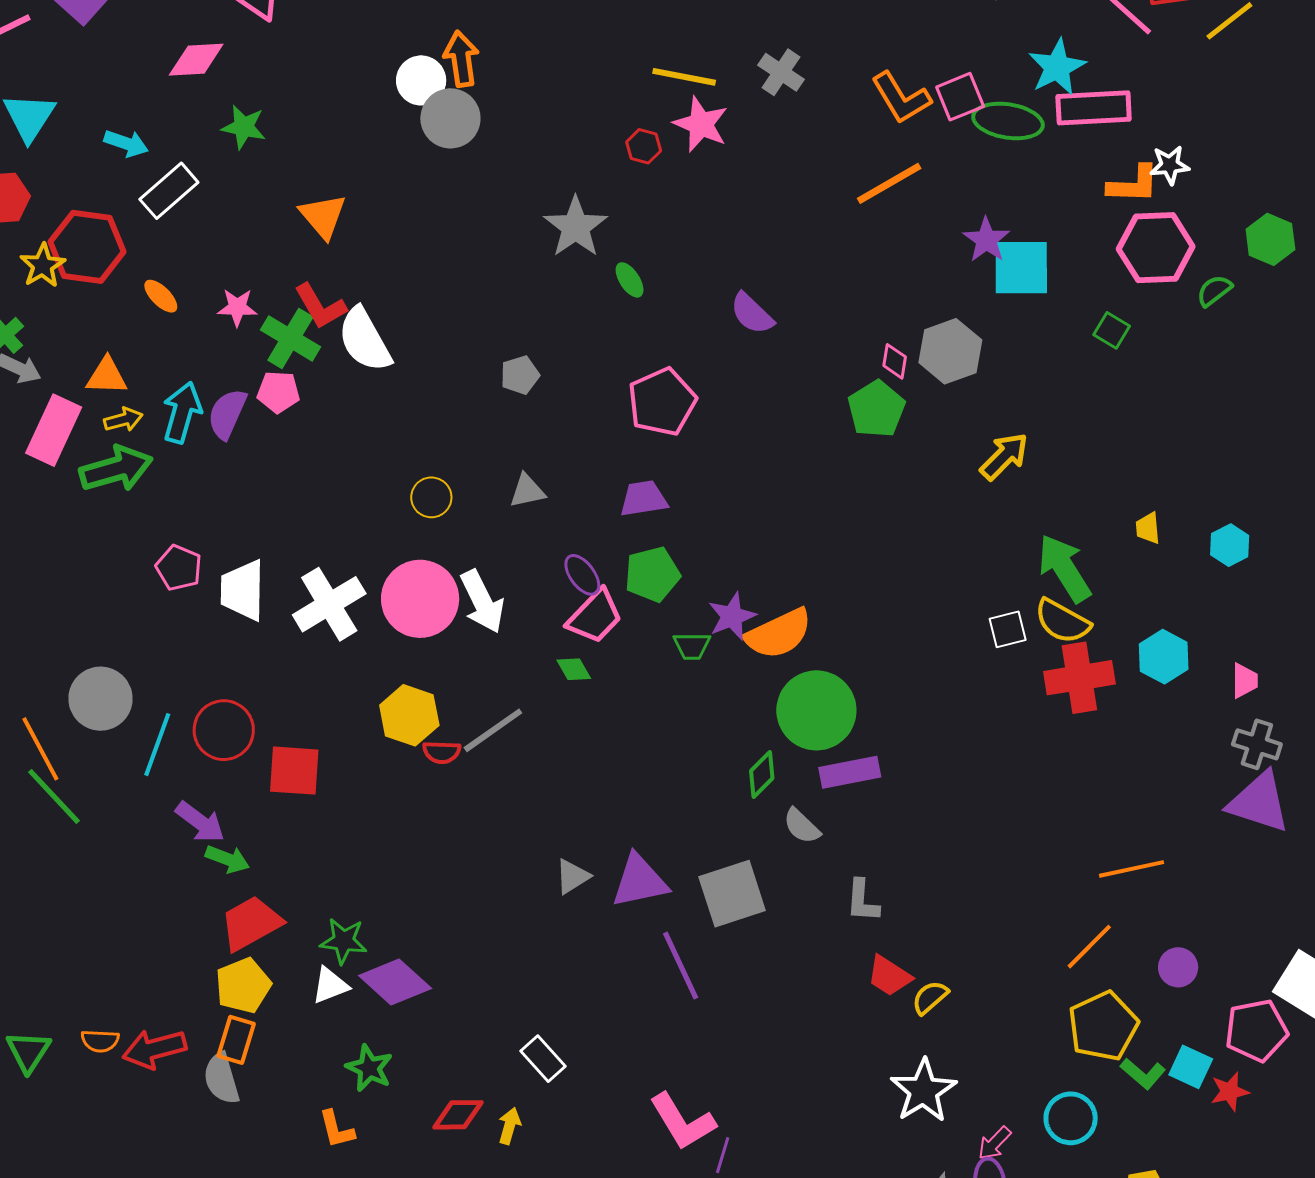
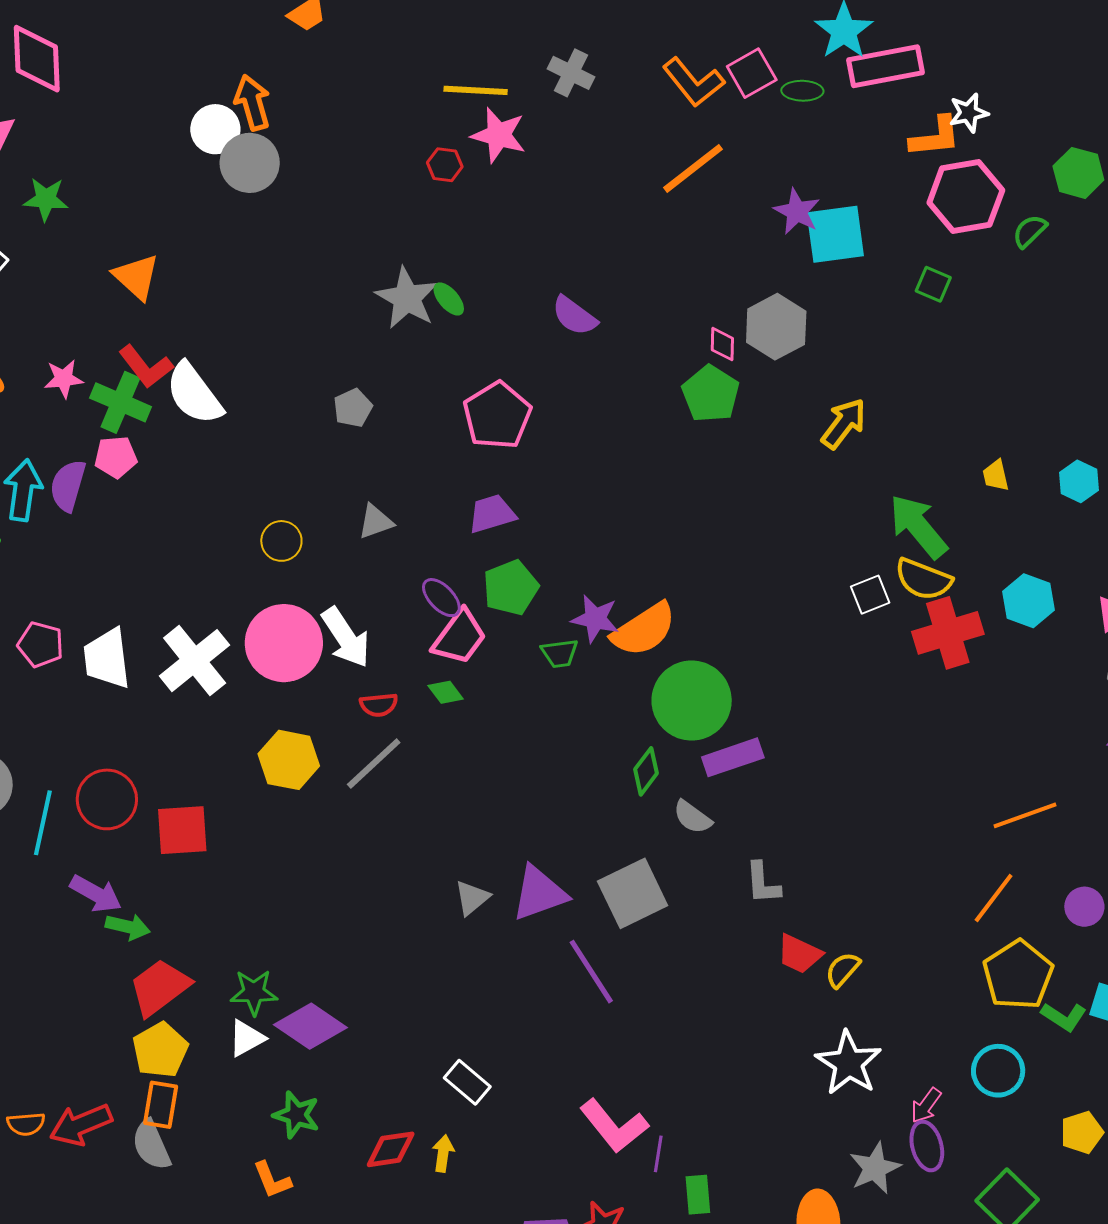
green ellipse: (1008, 121) -> (802, 91), size x0.6
gray star: (576, 227) -> (407, 298), moved
purple star: (732, 616) -> (595, 619), turned -30
red semicircle: (442, 752) -> (379, 705), moved

